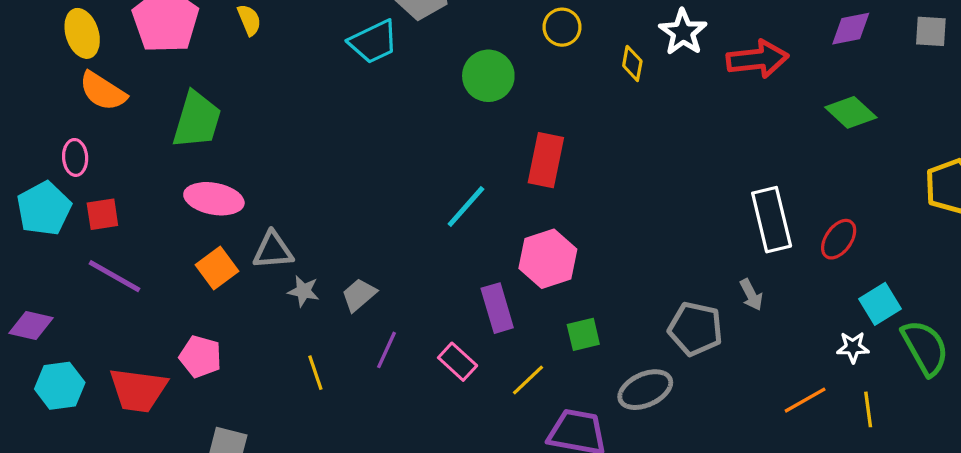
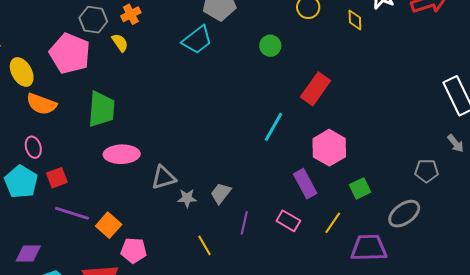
green circle: (488, 76) -> (270, 46), size x0.7
red rectangle: (546, 160) -> (315, 89), turned 36
orange square: (217, 268) -> (109, 225), moved
gray pentagon: (695, 329) -> (426, 171), size x0.7

